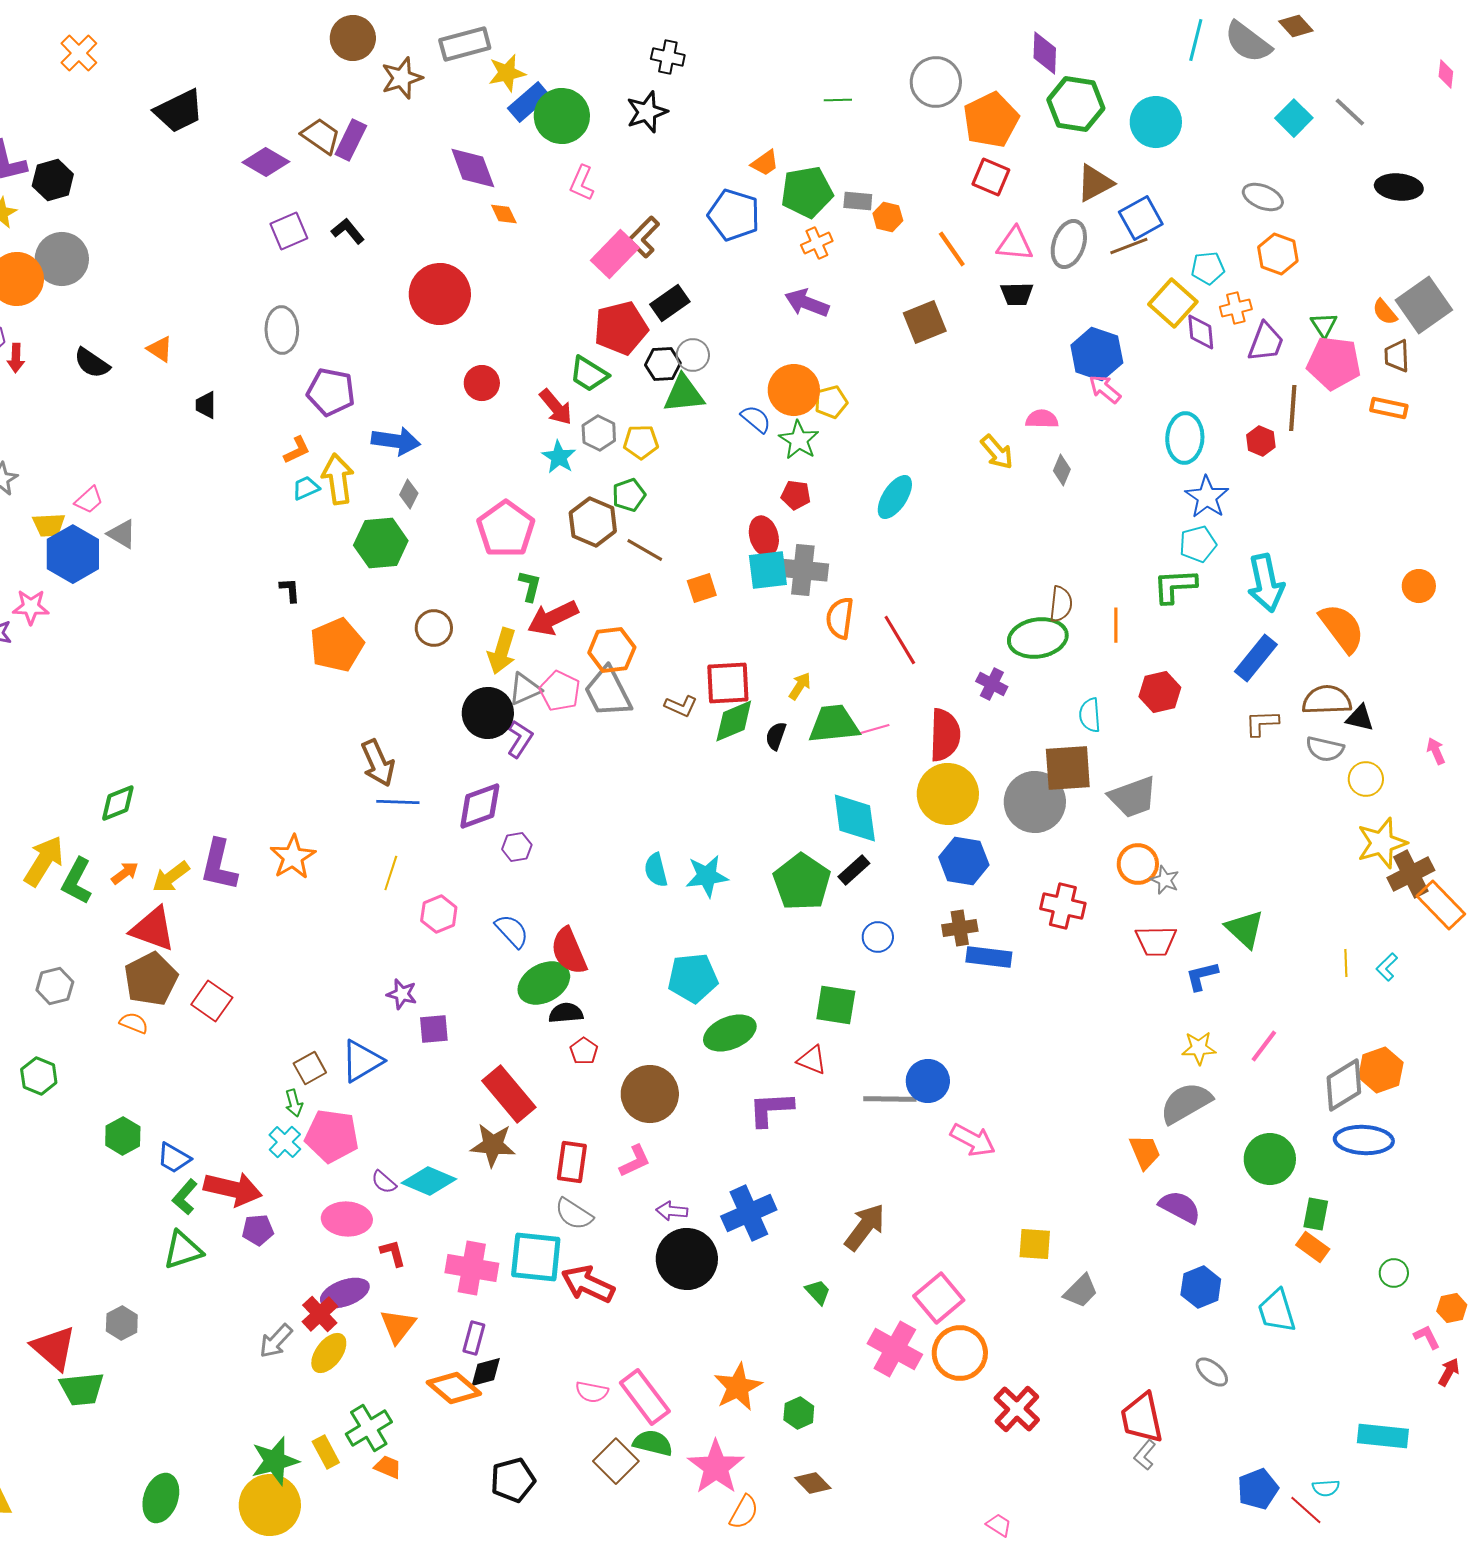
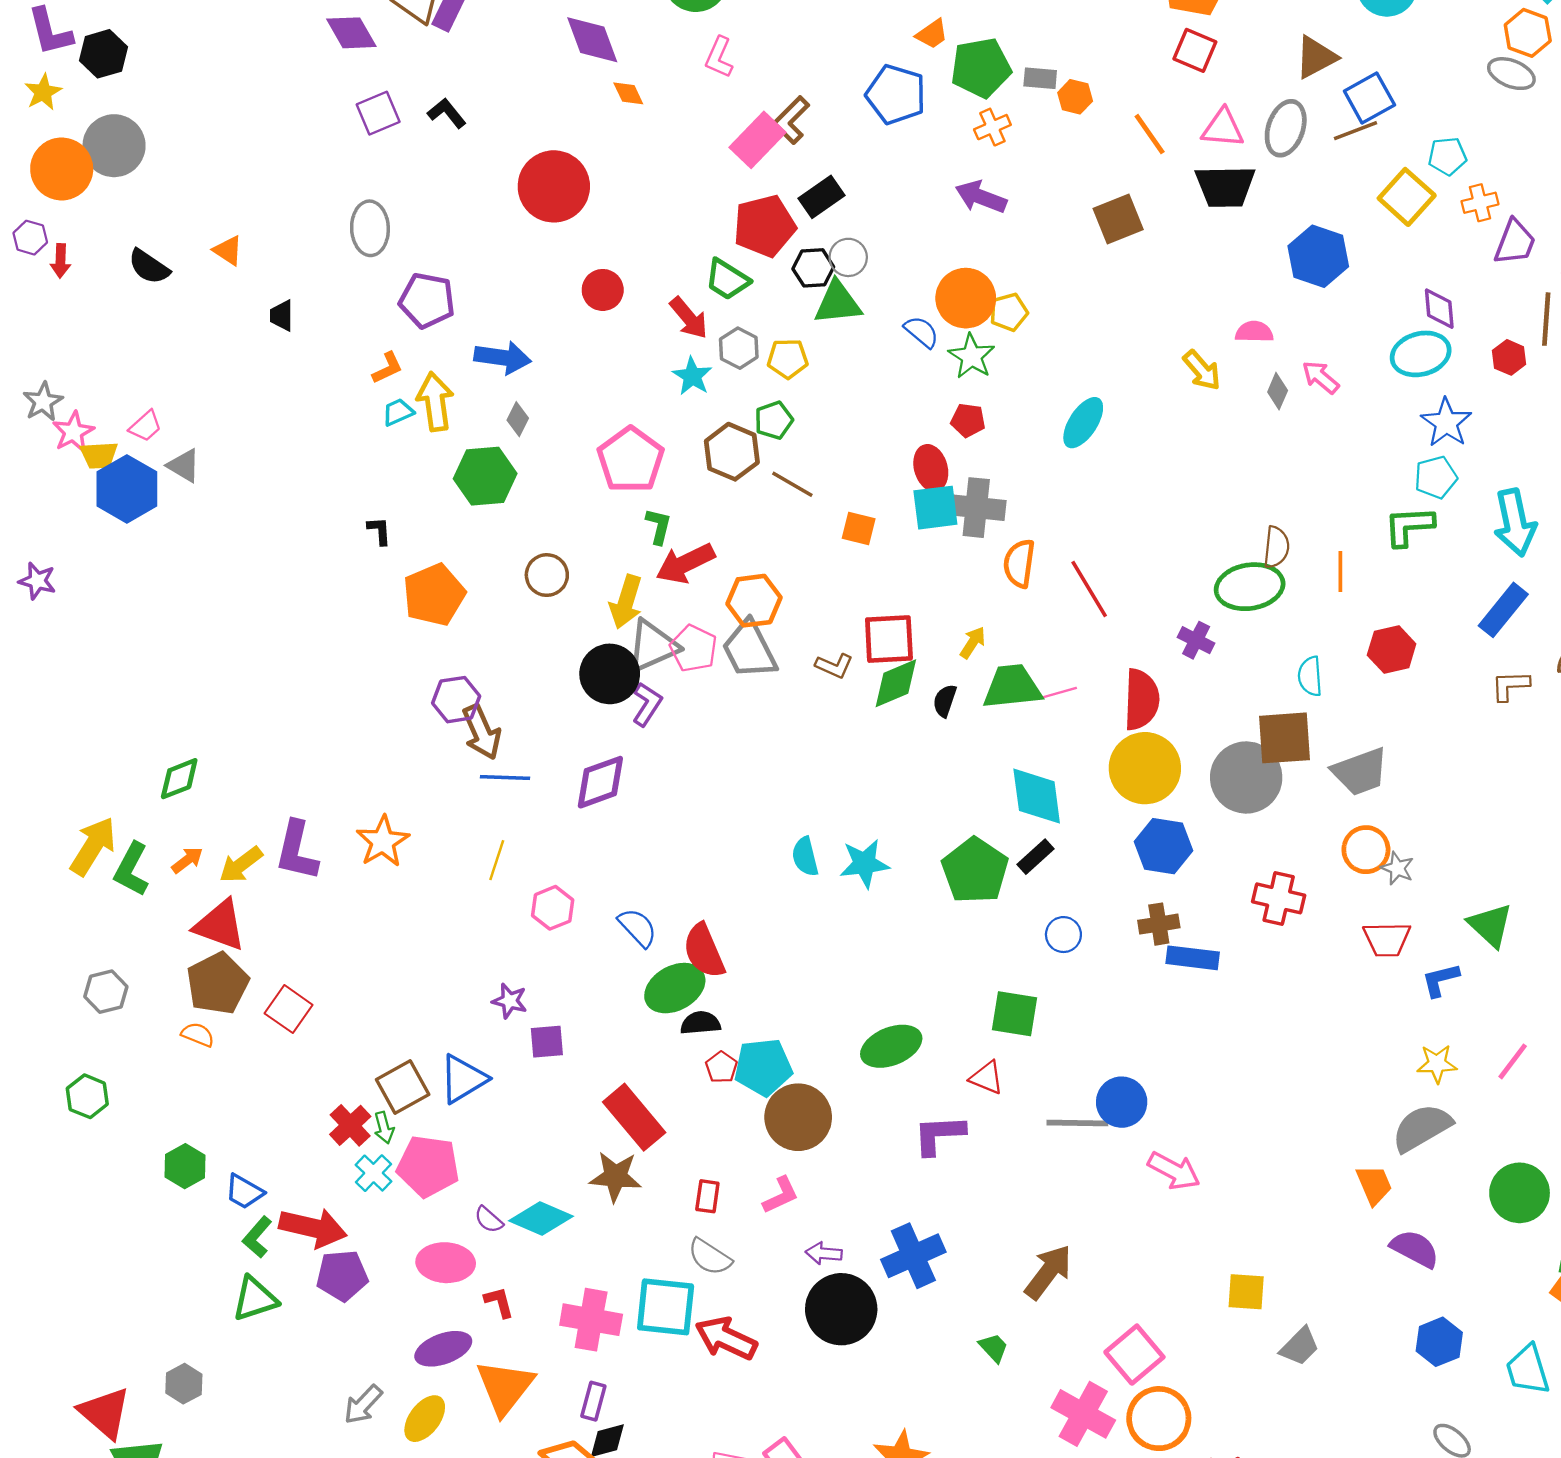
purple diamond: (266, 162) -> (351, 33), turned 30
orange hexagon: (1278, 254) -> (1528, 33), moved
black trapezoid: (1017, 294) -> (1225, 186), size x1.6
purple diamond: (1201, 332) -> (1439, 309), moved
pink arrow: (1105, 389) -> (1321, 377), moved
cyan ellipse: (1185, 438) -> (1421, 354), turned 72
orange square: (702, 588) -> (859, 528), turned 32
pink star: (31, 607) -> (73, 432), moved, turned -30
gray triangle: (525, 689) -> (653, 646), size x1.4
purple hexagon: (517, 847) -> (456, 700), moved, size x1.4
cyan pentagon: (693, 978) -> (763, 1067), moved
brown square: (310, 1068) -> (403, 1087), size x1.4
red rectangle: (572, 1162) -> (707, 1196), size x0.7
purple pentagon: (258, 1230) -> (342, 1275), size x1.4
red cross: (320, 1314) -> (350, 1125), moved
orange triangle: (398, 1326) -> (505, 1387), size x1.4

